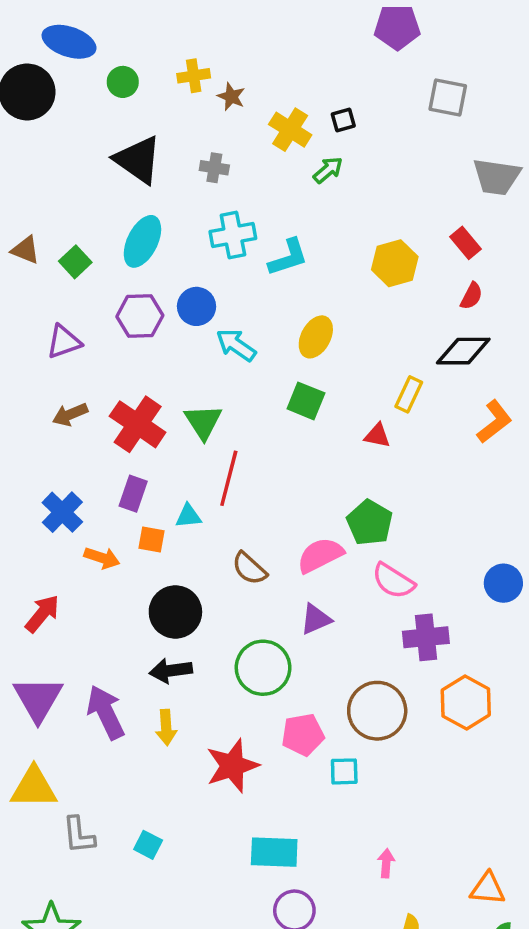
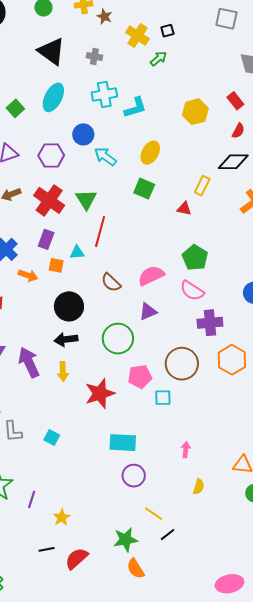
purple hexagon: (140, 316) -> (51, 155), moved
green pentagon: (370, 523) -> (195, 258), moved

